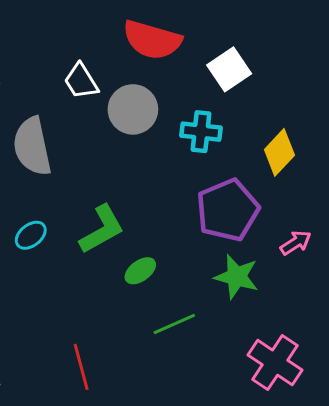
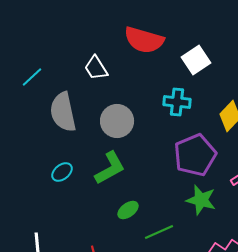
gray circle: (133, 109) -> (117, 121), moved
green ellipse: (140, 271) -> (128, 210), moved

